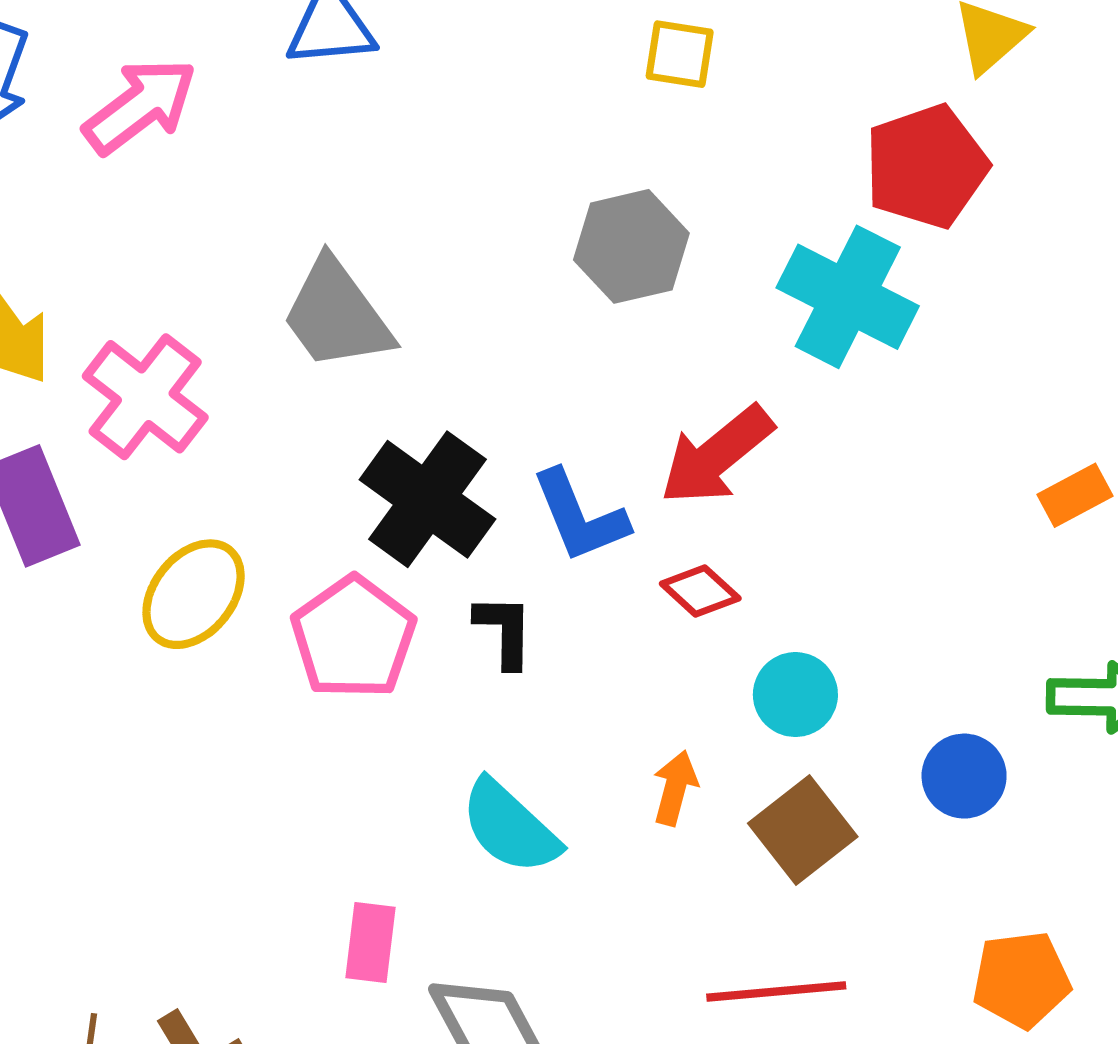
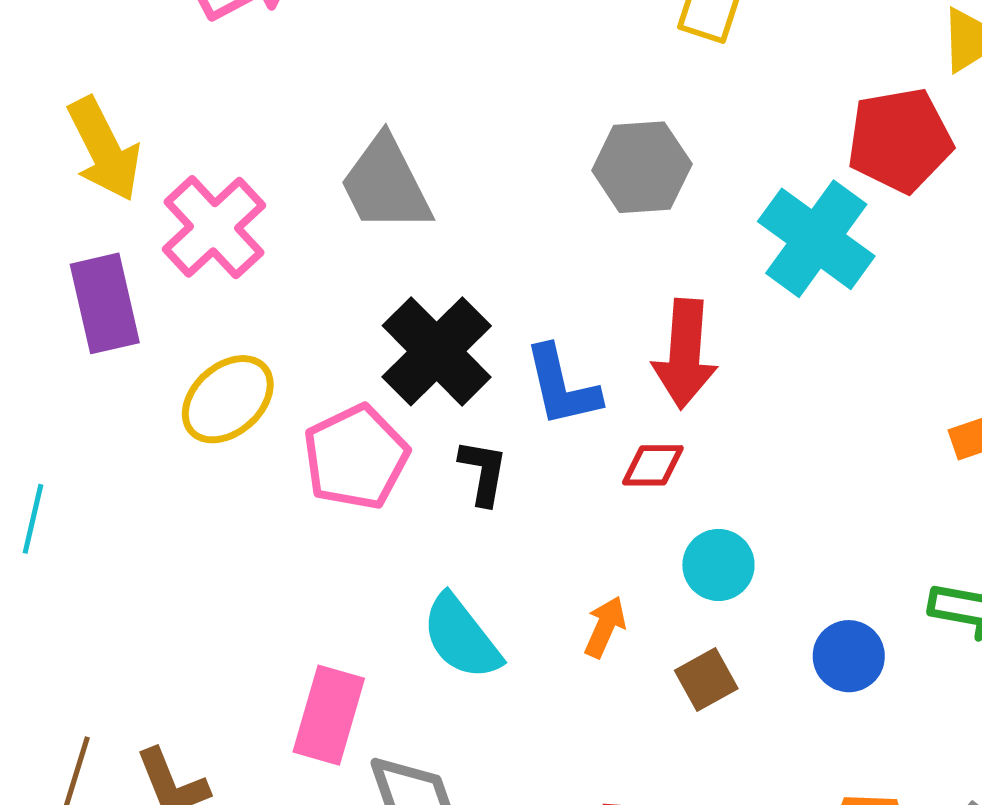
red arrow: (717, 455) -> (685, 354), turned -56
red diamond: (700, 591) -> (653, 465), turned -52
brown square: (803, 830) -> (706, 679), size x0.7
pink rectangle: (371, 943) -> (329, 715), size x1.4

